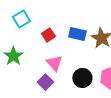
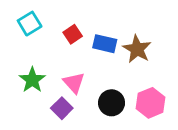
red square: (48, 35) -> (73, 34), moved
green star: (13, 56) -> (32, 80), moved

